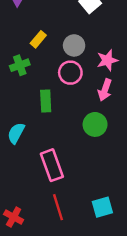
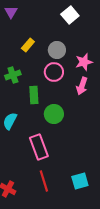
green cross: (20, 65) -> (13, 75), moved
green circle: (95, 124) -> (54, 114), moved

